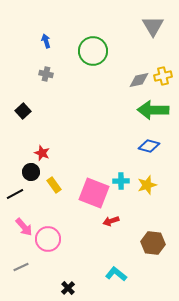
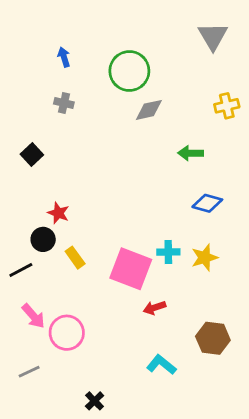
gray diamond: (139, 80) -> (149, 110), moved
green arrow: (153, 110) -> (191, 153), moved, size x0.6
cyan L-shape: (116, 274) -> (161, 365), moved

